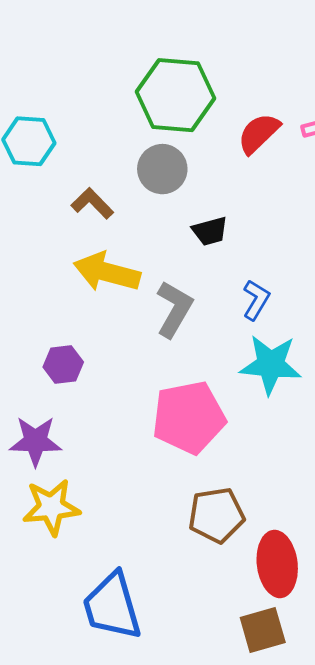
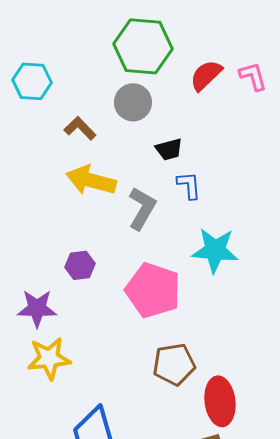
blue L-shape: (256, 300) -> (189, 185), moved, turned -36
purple hexagon: (63, 365) -> (80, 265), moved
pink pentagon: (189, 417) -> (153, 290), turned 30

